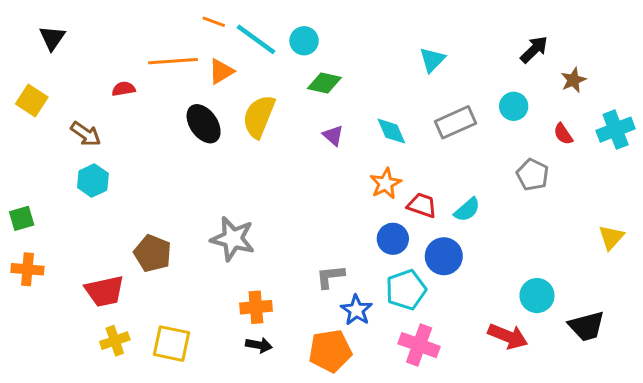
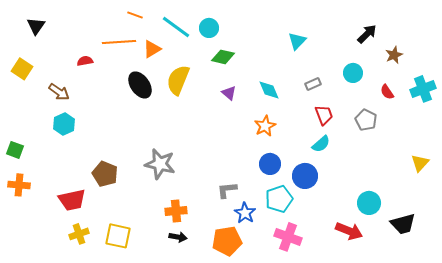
orange line: (214, 22) -> (135, 15), moved
gray rectangle: (455, 122) -> (313, 84), size x0.6
red trapezoid: (422, 205) -> (324, 115), moved, turned 50
green square: (22, 218) -> (15, 150), turned 36

